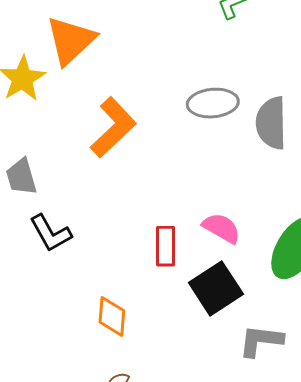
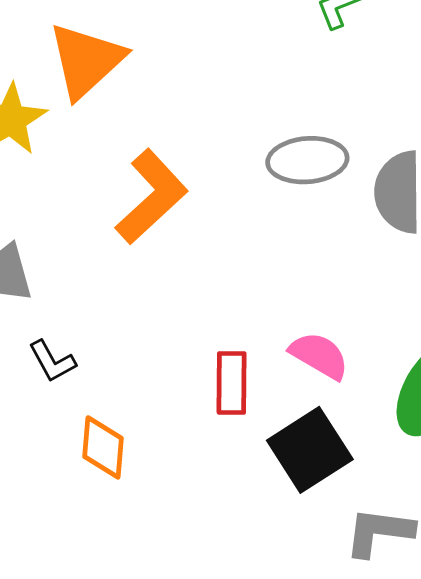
black L-shape: (51, 233) -> (52, 361), size x0.7
orange diamond: (112, 316) -> (103, 447), moved

